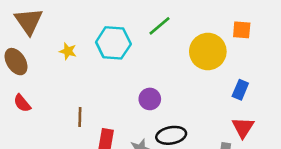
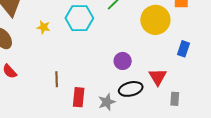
purple circle: (150, 99) -> (123, 61), moved
red triangle: (243, 127) -> (158, 77), moved

